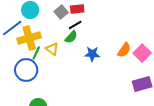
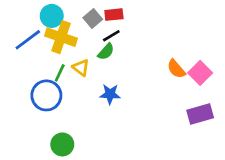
yellow cross: (29, 38) -> (61, 37), moved, turned 35
orange semicircle: (124, 50) -> (176, 69), turned 105
blue star: (92, 54) -> (110, 94), moved

